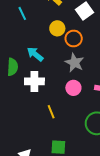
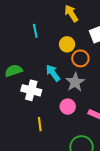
cyan line: (22, 13) -> (35, 31), moved
cyan arrow: (35, 54) -> (53, 73), moved
green semicircle: (13, 67) -> (14, 71), turned -126

